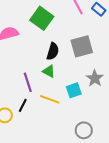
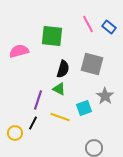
green square: (42, 18) -> (52, 36), turned -30
gray square: (82, 46) -> (92, 64), turned 30
purple line: (28, 82) -> (38, 100), turned 36

